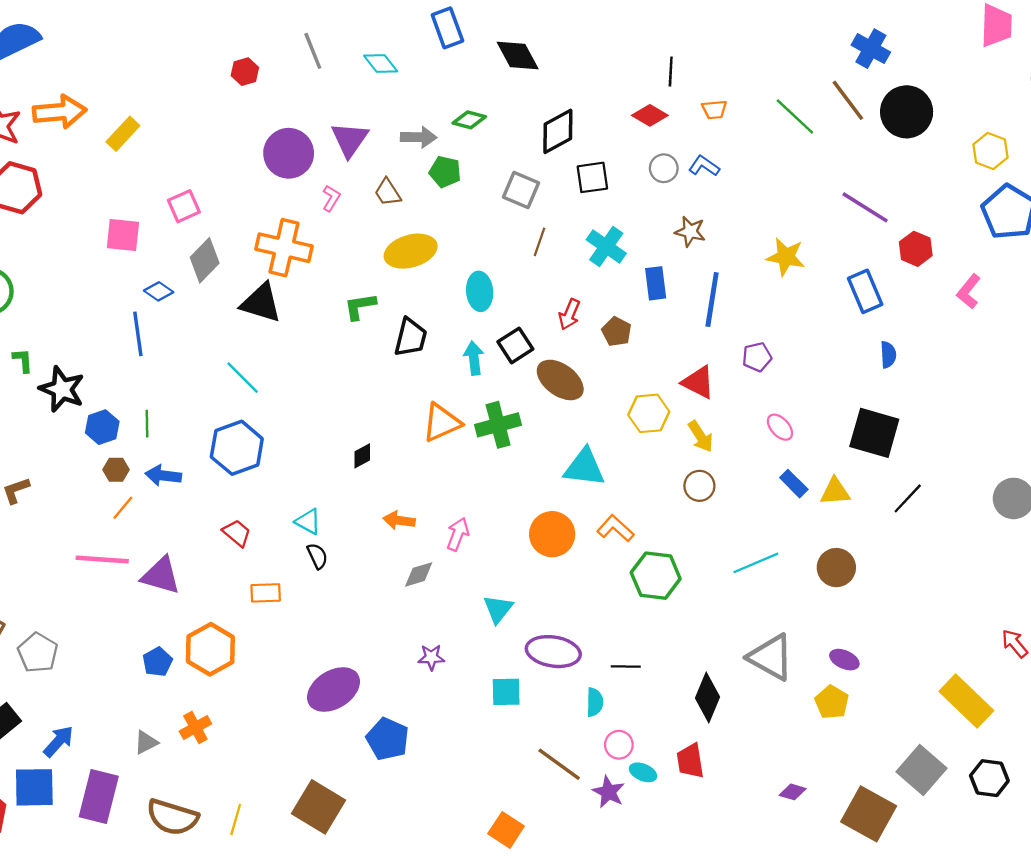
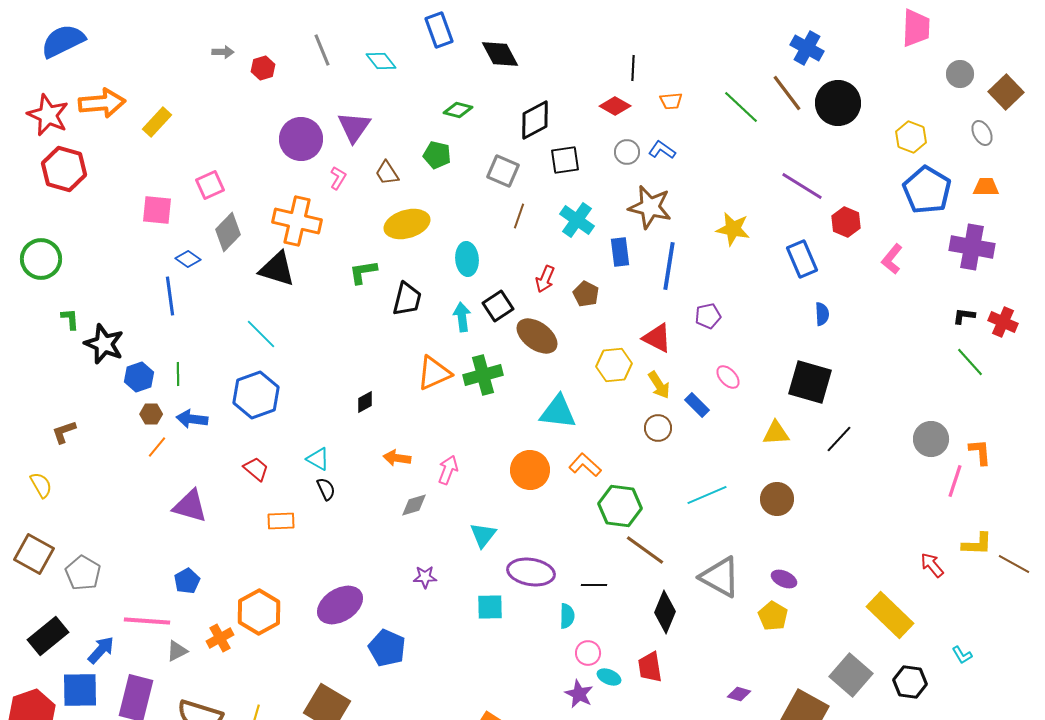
gray arrow: (419, 137) -> (223, 52), moved, size x0.7
brown star: (690, 232) -> (650, 207), size x1.6
blue rectangle: (794, 484) -> (697, 405), moved
pink line: (102, 559) -> (147, 621), moved
orange hexagon: (210, 649) -> (259, 612), moved
brown line: (559, 764) -> (645, 550), moved

